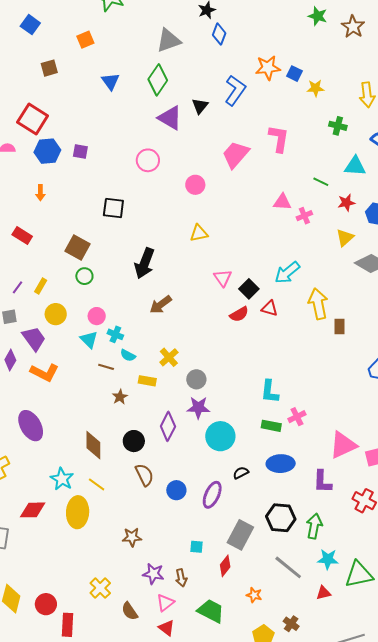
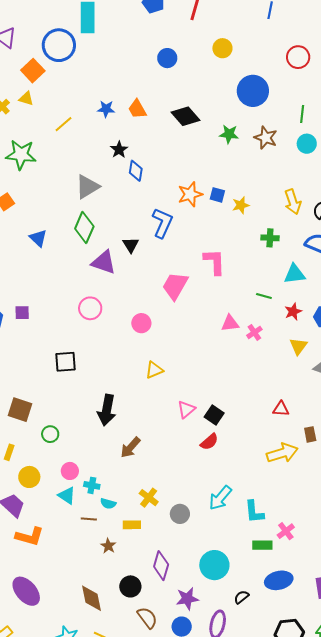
brown square: (77, 248) -> (20, 410), moved
cyan arrow: (287, 273) -> (220, 498), moved
pink triangle: (223, 278) -> (186, 409), turned 36
yellow arrow: (318, 304) -> (282, 453), moved, turned 96
red triangle: (270, 308) -> (281, 409), moved
purple star: (198, 408) -> (187, 599), moved

